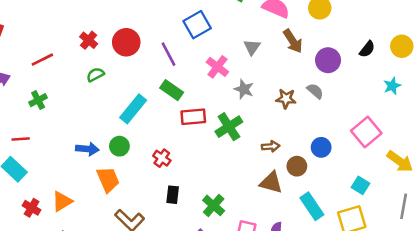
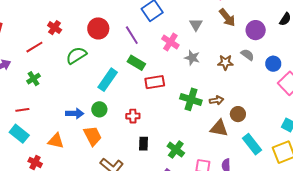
red cross: (89, 40) -> (55, 28), moved
green semicircle: (95, 75) -> (76, 55), size x1.5
green cross: (229, 127) -> (191, 99), moved, turned -35
blue circle: (321, 147) -> (273, 64), moved
red cross: (162, 158) -> (133, 116), turned -32
orange triangle: (62, 201) -> (56, 141), moved, turned 48

